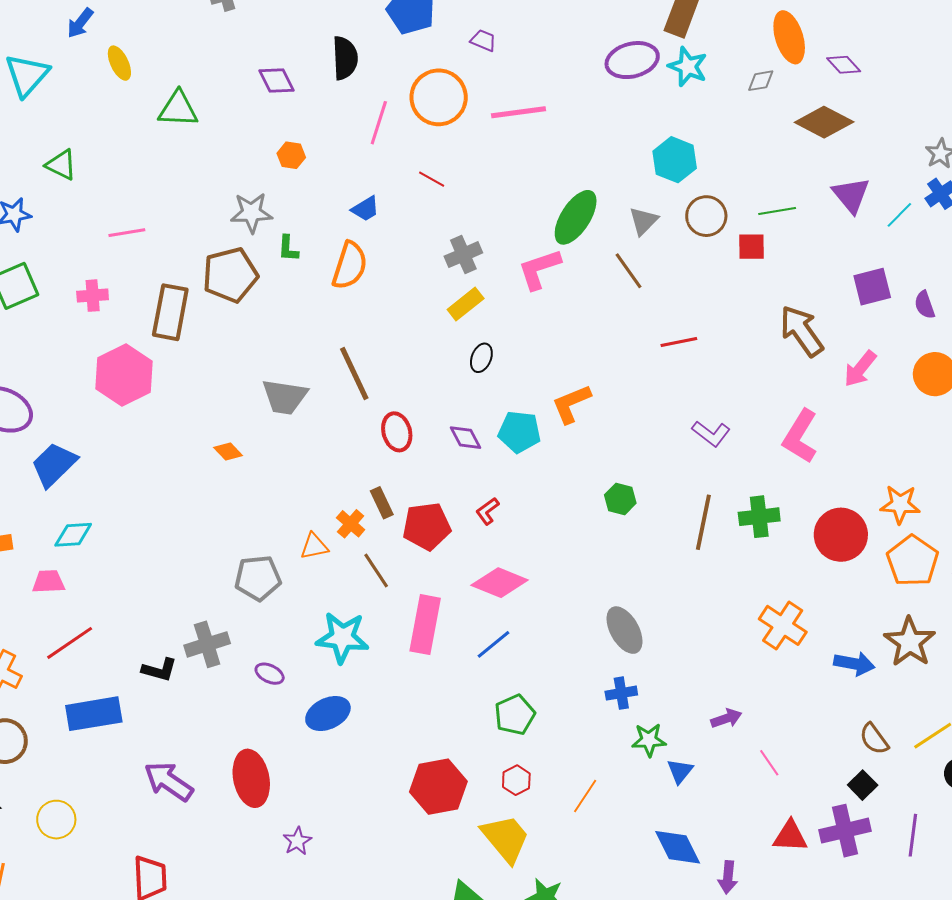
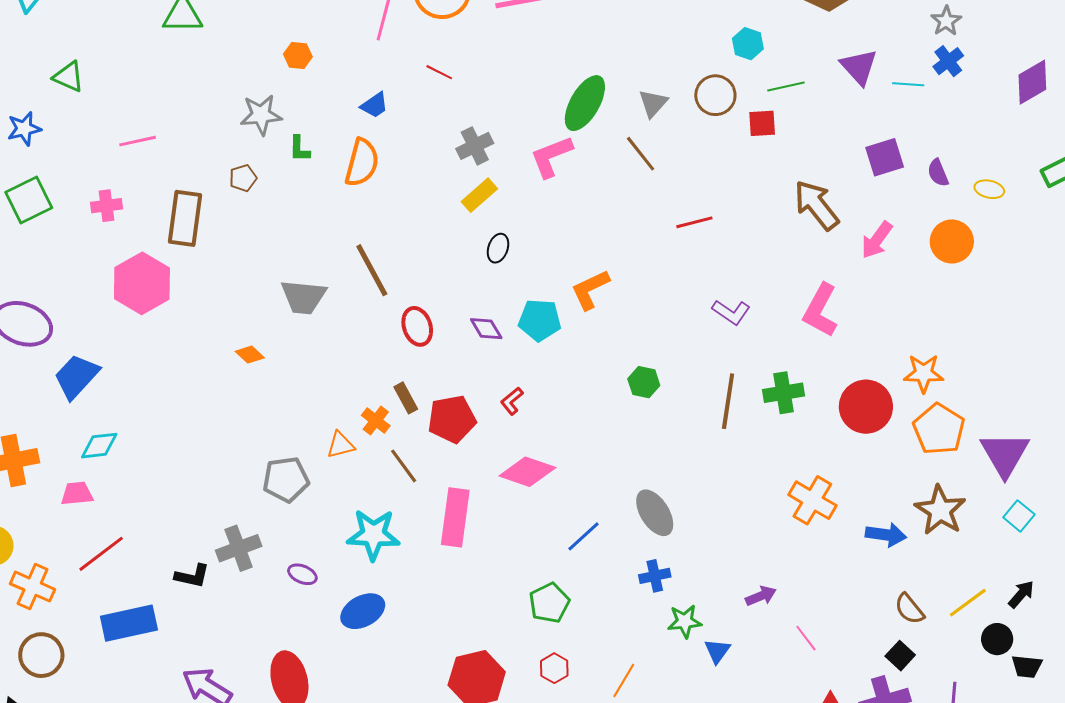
cyan hexagon: (675, 160) -> (748, 44), moved, size x0.7
cyan line: (899, 215) -> (908, 84), turned 52
brown pentagon: (230, 275) -> (243, 178), size x0.5
blue line: (493, 644) -> (583, 536), moved

